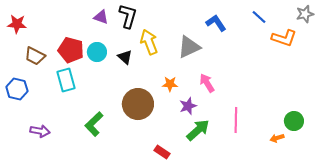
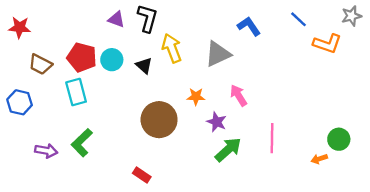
purple star: (188, 106) -> (217, 122), turned -30
green L-shape: (94, 124) -> (82, 143), moved
red rectangle: (162, 152) -> (142, 175), moved

